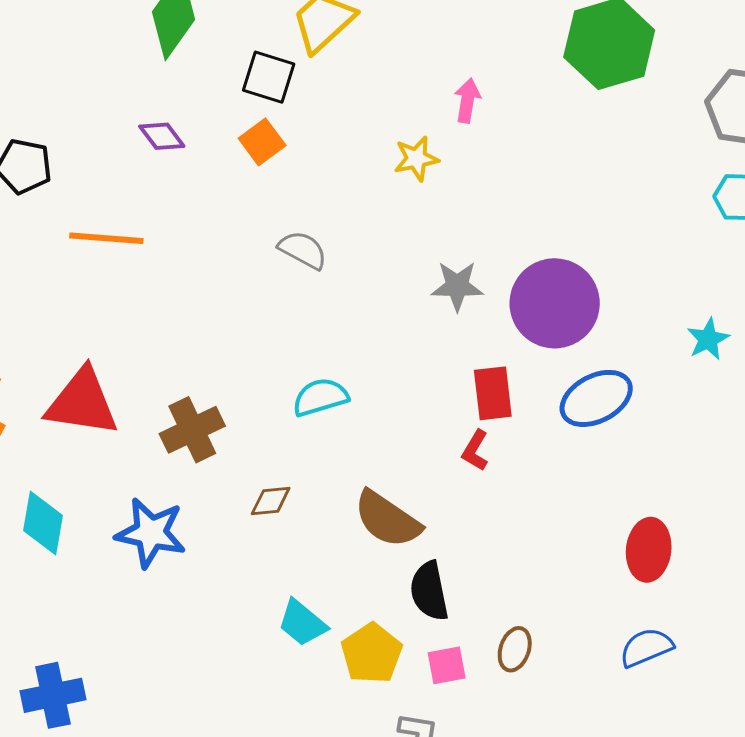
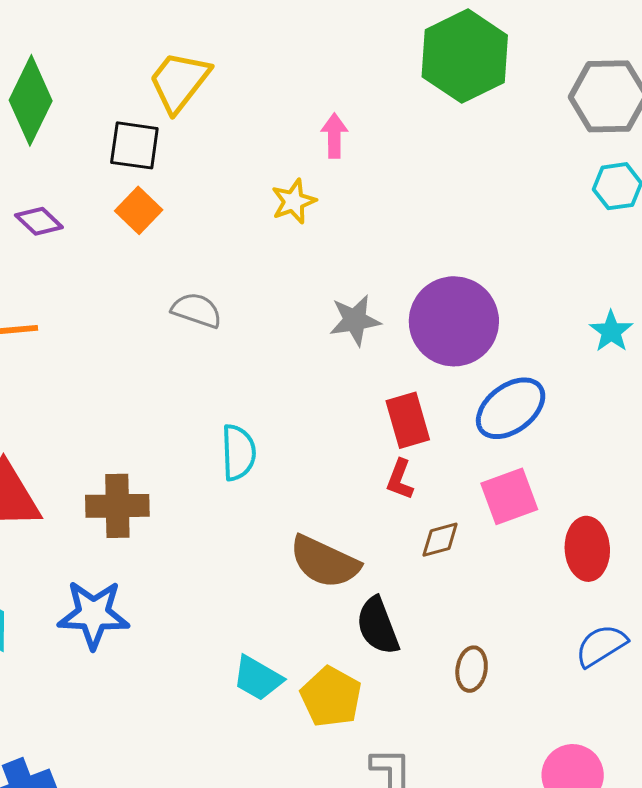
cyan semicircle: (320, 397) -> (238, 453), turned 114
brown cross: (192, 430) -> (117, 506), turned 34
brown diamond: (271, 501) -> (440, 540), moved
pink square: (447, 665) -> (509, 496), moved, size x1.4

